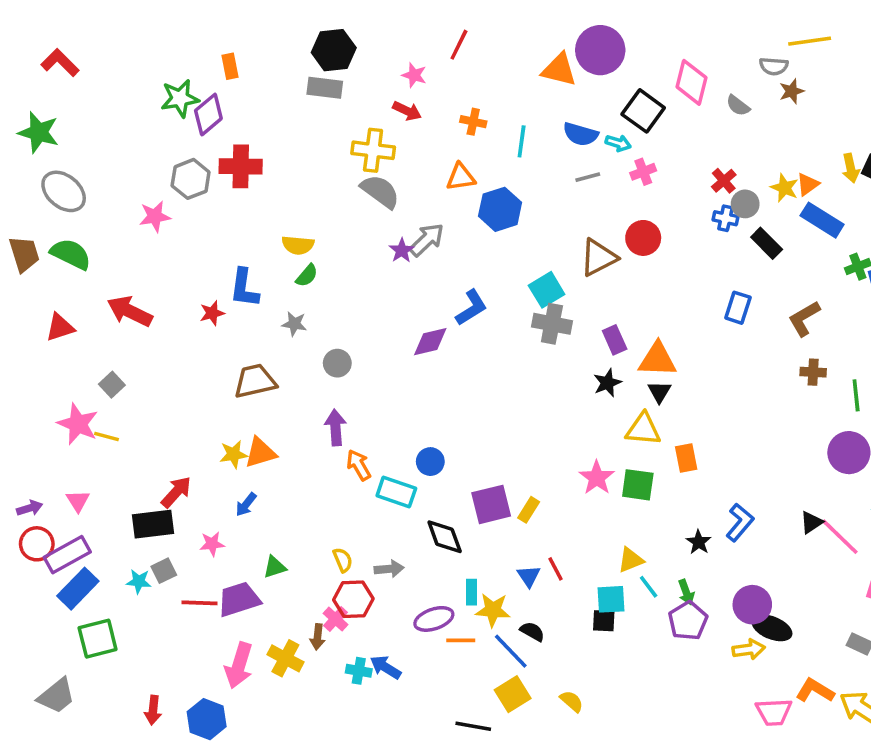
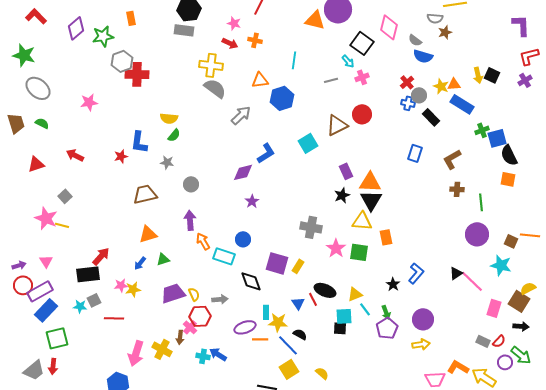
purple diamond: (208, 114) -> (76, 28), moved
orange cross: (473, 122) -> (255, 40), moved
blue semicircle: (581, 134) -> (423, 56), moved
cyan arrow: (618, 143) -> (348, 61), turned 32
gray hexagon: (191, 179) -> (122, 61), moved
orange triangle: (808, 184) -> (454, 84), turned 32
purple star: (402, 250) -> (252, 201), moved
green semicircle: (71, 254) -> (42, 123), size x0.6
red arrow: (130, 311) -> (75, 155), size x0.7
gray cross: (552, 324) -> (311, 227), moved
black triangle: (659, 392) -> (371, 200), size x1.6
yellow star: (234, 454) -> (133, 289), moved
purple square: (491, 504) -> (277, 263), turned 30
green triangle: (275, 567) -> (163, 259), moved
purple trapezoid: (239, 599) -> (173, 293), moved
black ellipse: (772, 628) -> (325, 290), moved
red arrow: (153, 710) -> (53, 366), moved

